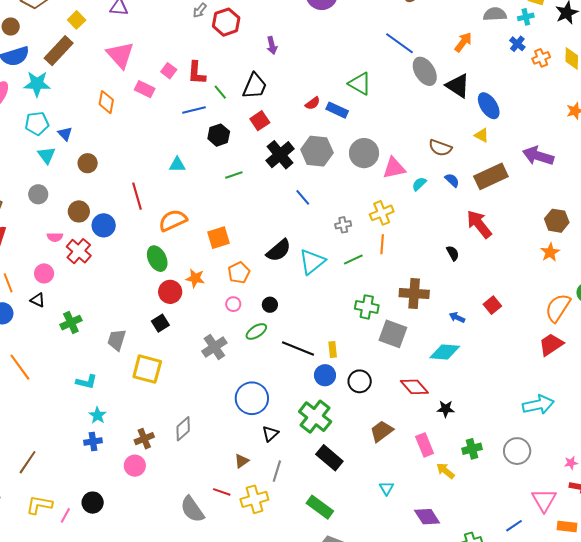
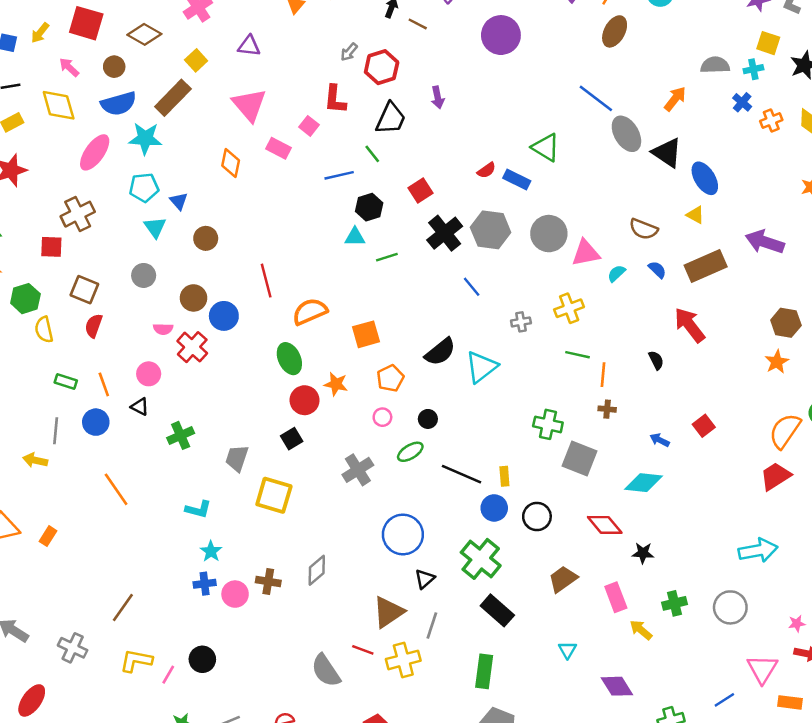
red L-shape: (197, 73) -> (335, 99), moved
black trapezoid: (255, 86) -> (391, 118), moved
cyan triangle: (177, 165) -> (355, 237), moved
orange line: (382, 244) -> (603, 375), moved
green line: (353, 260) -> (577, 355), moved, turned 36
brown cross: (414, 293) -> (607, 409), size x0.5
brown cross: (144, 439) -> (268, 581), turned 30
brown triangle: (242, 461) -> (388, 612), size x1.8
pink circle: (135, 466) -> (235, 594), moved
green rectangle: (320, 507) -> (484, 671), turned 60

